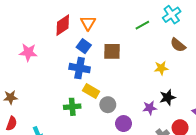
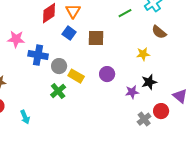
blue cross: (80, 68) -> (38, 55), moved
gray circle: (108, 105) -> (59, 66), moved
green cross: (72, 107) -> (58, 91), turned -35
purple circle: (124, 124) -> (107, 74), moved

